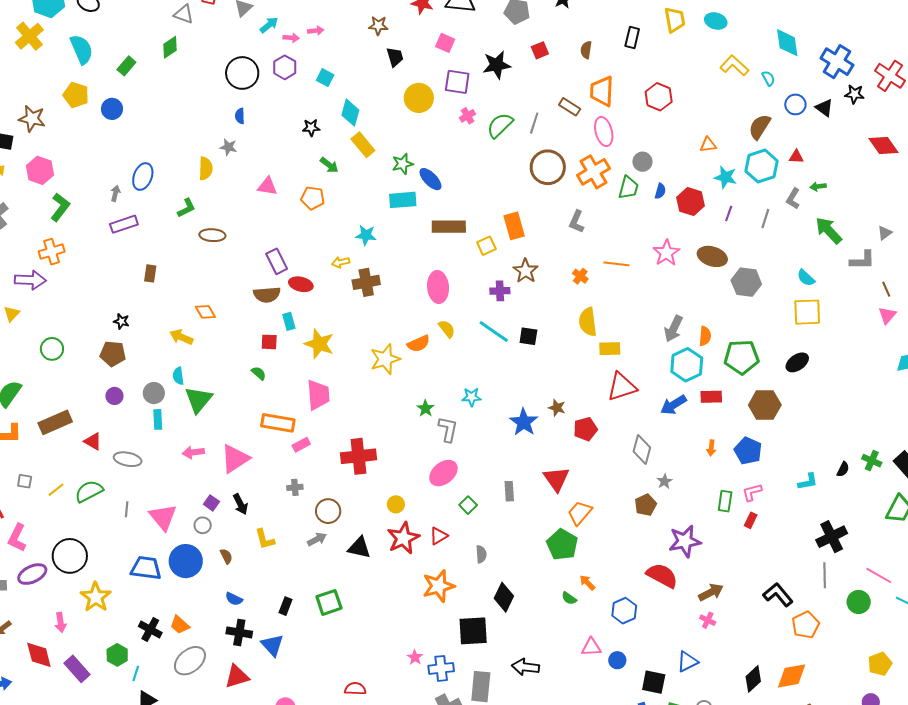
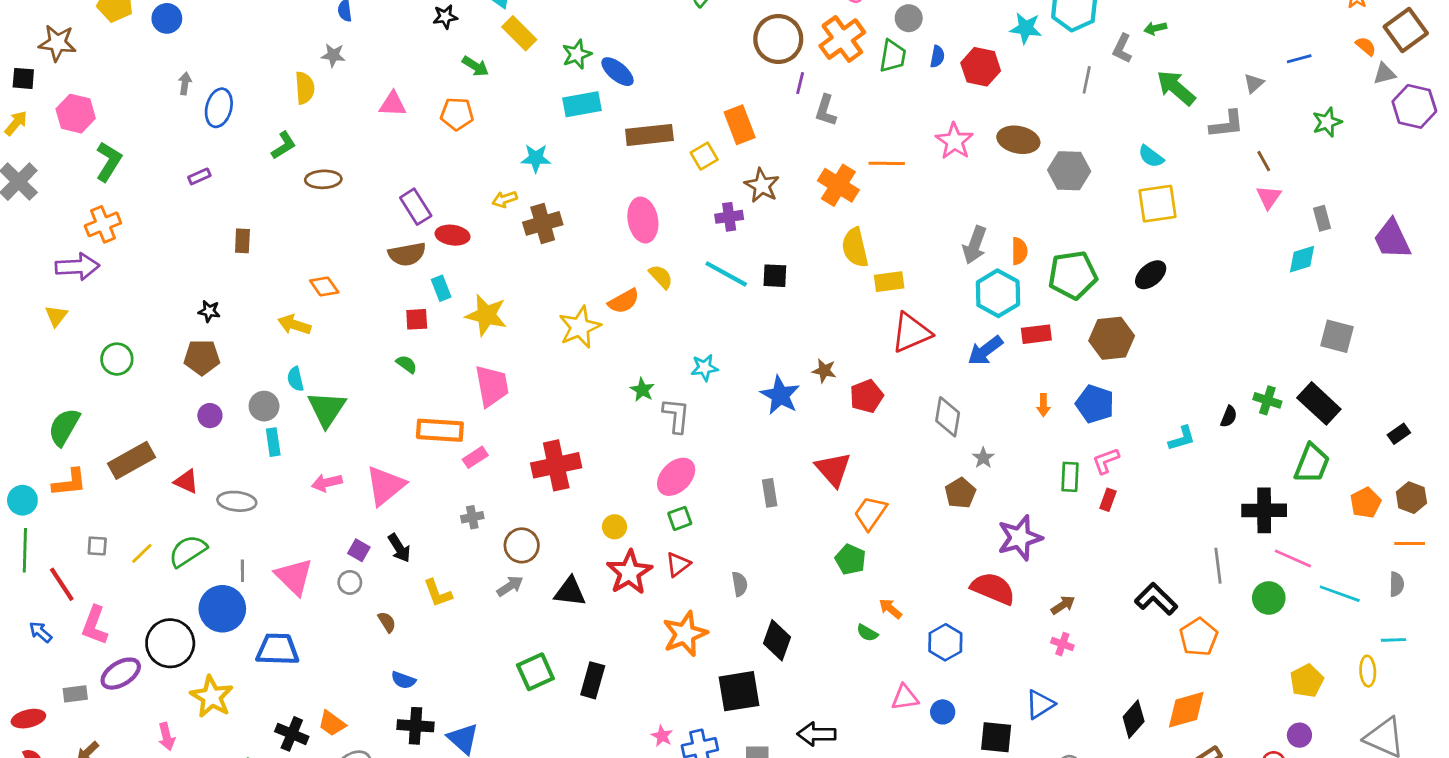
gray arrow: (115, 193) -> (185, 83), moved
purple line: (729, 214) -> (800, 83), moved
purple rectangle: (124, 224) -> (199, 176), size x0.6
orange cross: (580, 276) -> (838, 185), size x1.8
green square: (468, 505) -> (680, 518), moved, turned 30
black cross: (832, 537) -> (1264, 510), moved, turned 32
green pentagon: (562, 545) -> (850, 559), size x0.7
blue circle: (186, 561) -> (222, 609), moved
brown arrow: (711, 592) -> (1063, 605), size x0.7
black rectangle: (286, 606) -> (593, 680), moved, size x1.4

